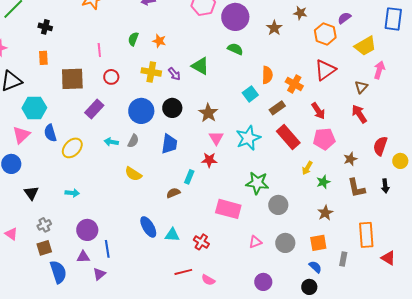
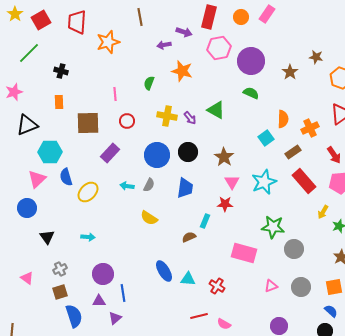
orange star: (159, 41) -> (182, 71), moved, size x1.5
orange cross: (294, 84) -> (310, 128), turned 36

